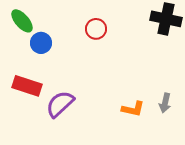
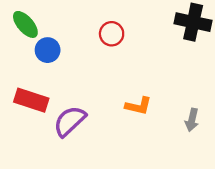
orange L-shape: (133, 109) -> (138, 106), moved

